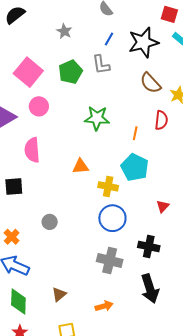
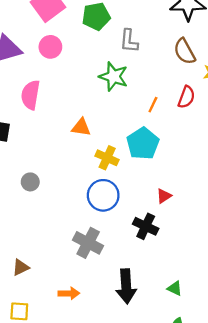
gray L-shape: (101, 65) -> (129, 41), moved
black cross: (149, 247) -> (146, 226), moved

